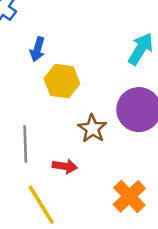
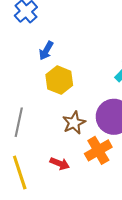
red arrow: (65, 166) -> (60, 164), moved
orange cross: (129, 196) -> (98, 150), moved

